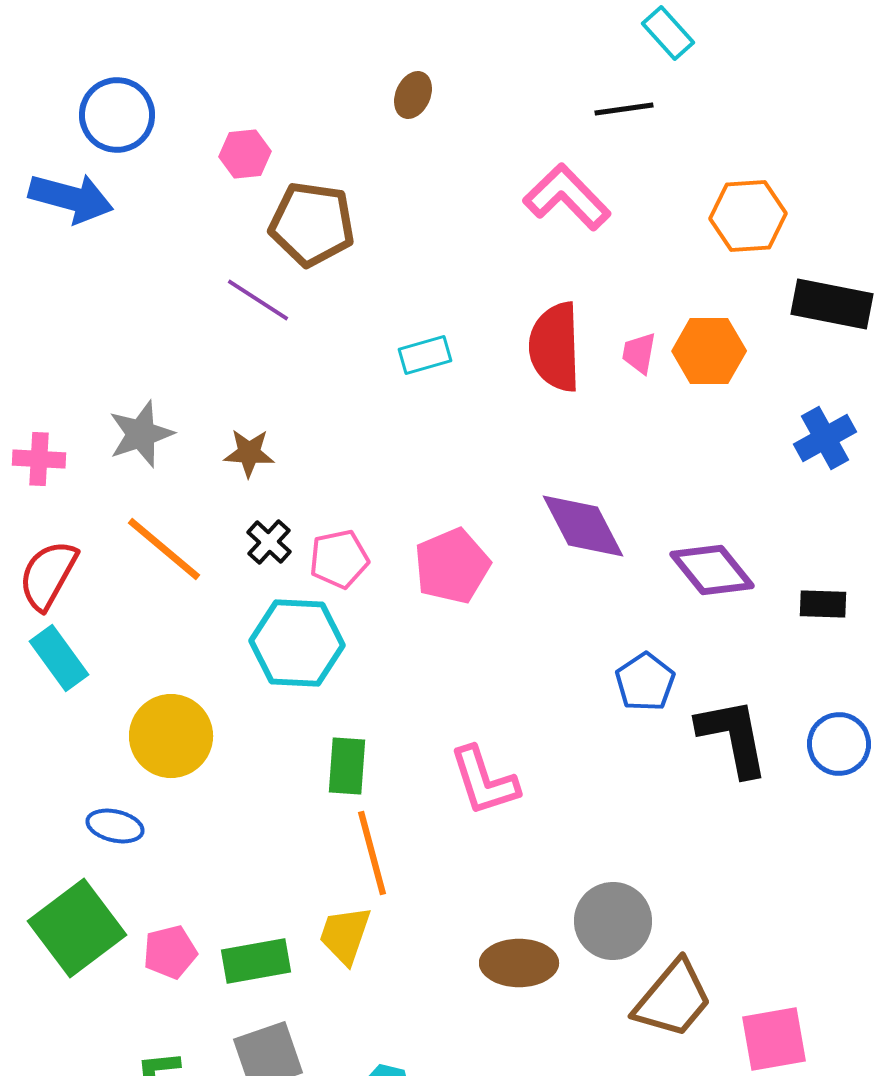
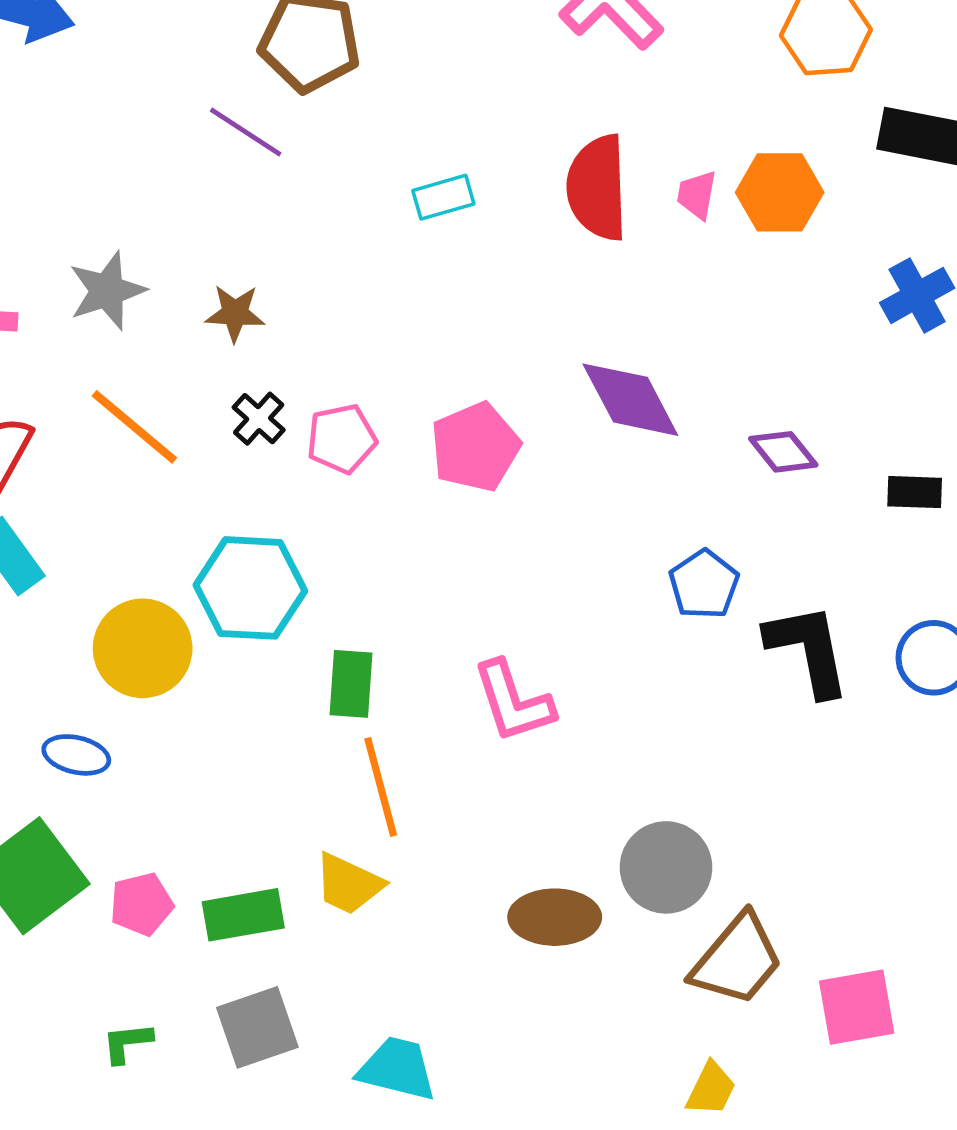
purple diamond: (712, 570) -> (783, 452), size x0.7
cyan hexagon: (297, 643) -> (250, 588), moved
yellow trapezoid: (345, 935) -> (349, 884), turned -84

